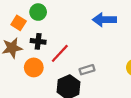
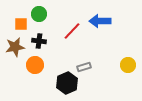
orange square: (19, 23) -> (21, 24), turned -32
red line: (60, 53) -> (72, 31), moved

